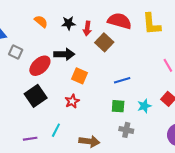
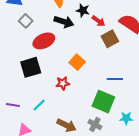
red arrow: (87, 28) -> (98, 21), turned -80
black arrow: (64, 54) -> (64, 22), moved
green square: (118, 106) -> (103, 102), size x1.6
cyan star: (144, 106) -> (126, 118), moved
gray cross: (126, 130) -> (95, 125), moved

